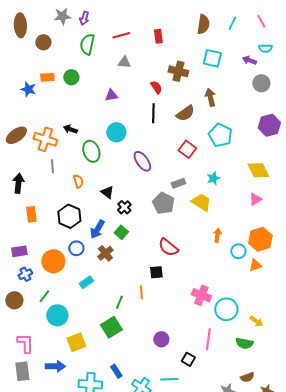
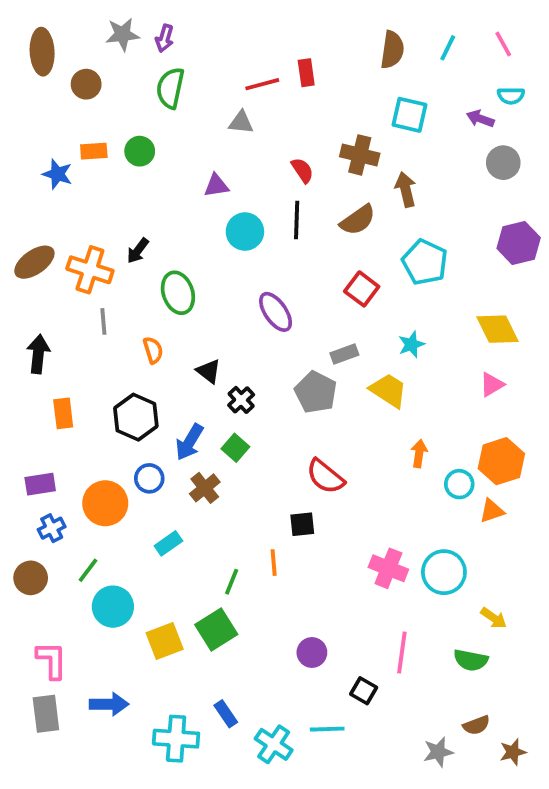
red line: (121, 35) -> (262, 84), moved
brown cross: (178, 71) -> (360, 155), moved
black arrow: (70, 129) -> (138, 251), turned -72
cyan circle: (116, 132) -> (245, 232), moved
cyan circle: (226, 309) -> (444, 572), moved
yellow square: (76, 342) -> (165, 641), moved

